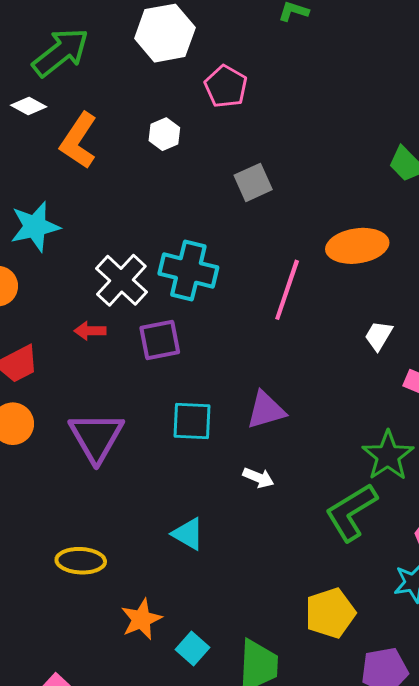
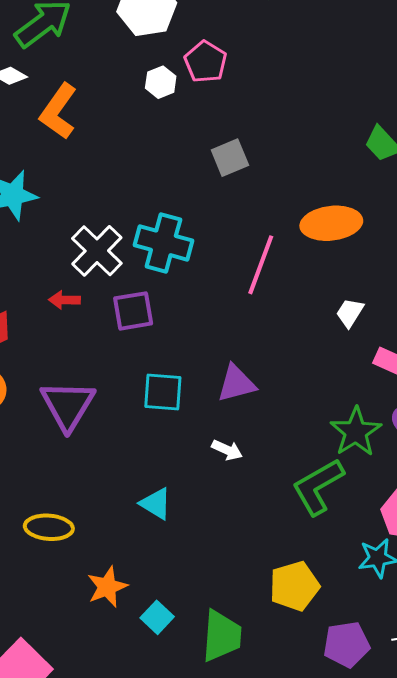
white hexagon: (164, 134) -> (161, 82), moved

